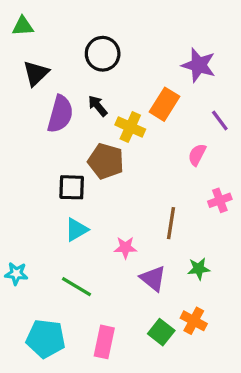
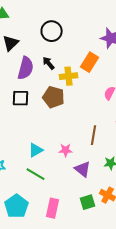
yellow cross: (130, 127) -> (69, 76), turned -30
black square: (72, 187) -> (21, 98), moved
cyan triangle: (77, 230) -> (36, 150), moved
green square: (161, 332) -> (88, 202), turned 35
cyan pentagon: (46, 339) -> (17, 206), turned 30

